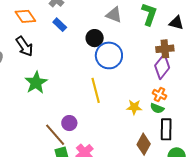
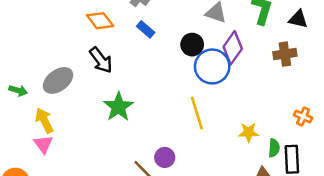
purple diamond: (162, 67) -> (233, 48), moved
orange cross: (159, 95) -> (303, 117), moved
green semicircle: (157, 108) -> (274, 148), moved, turned -104

